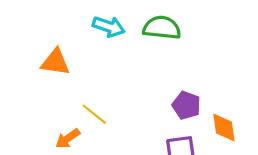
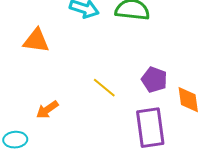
yellow line: (94, 114) -> (104, 88), moved

